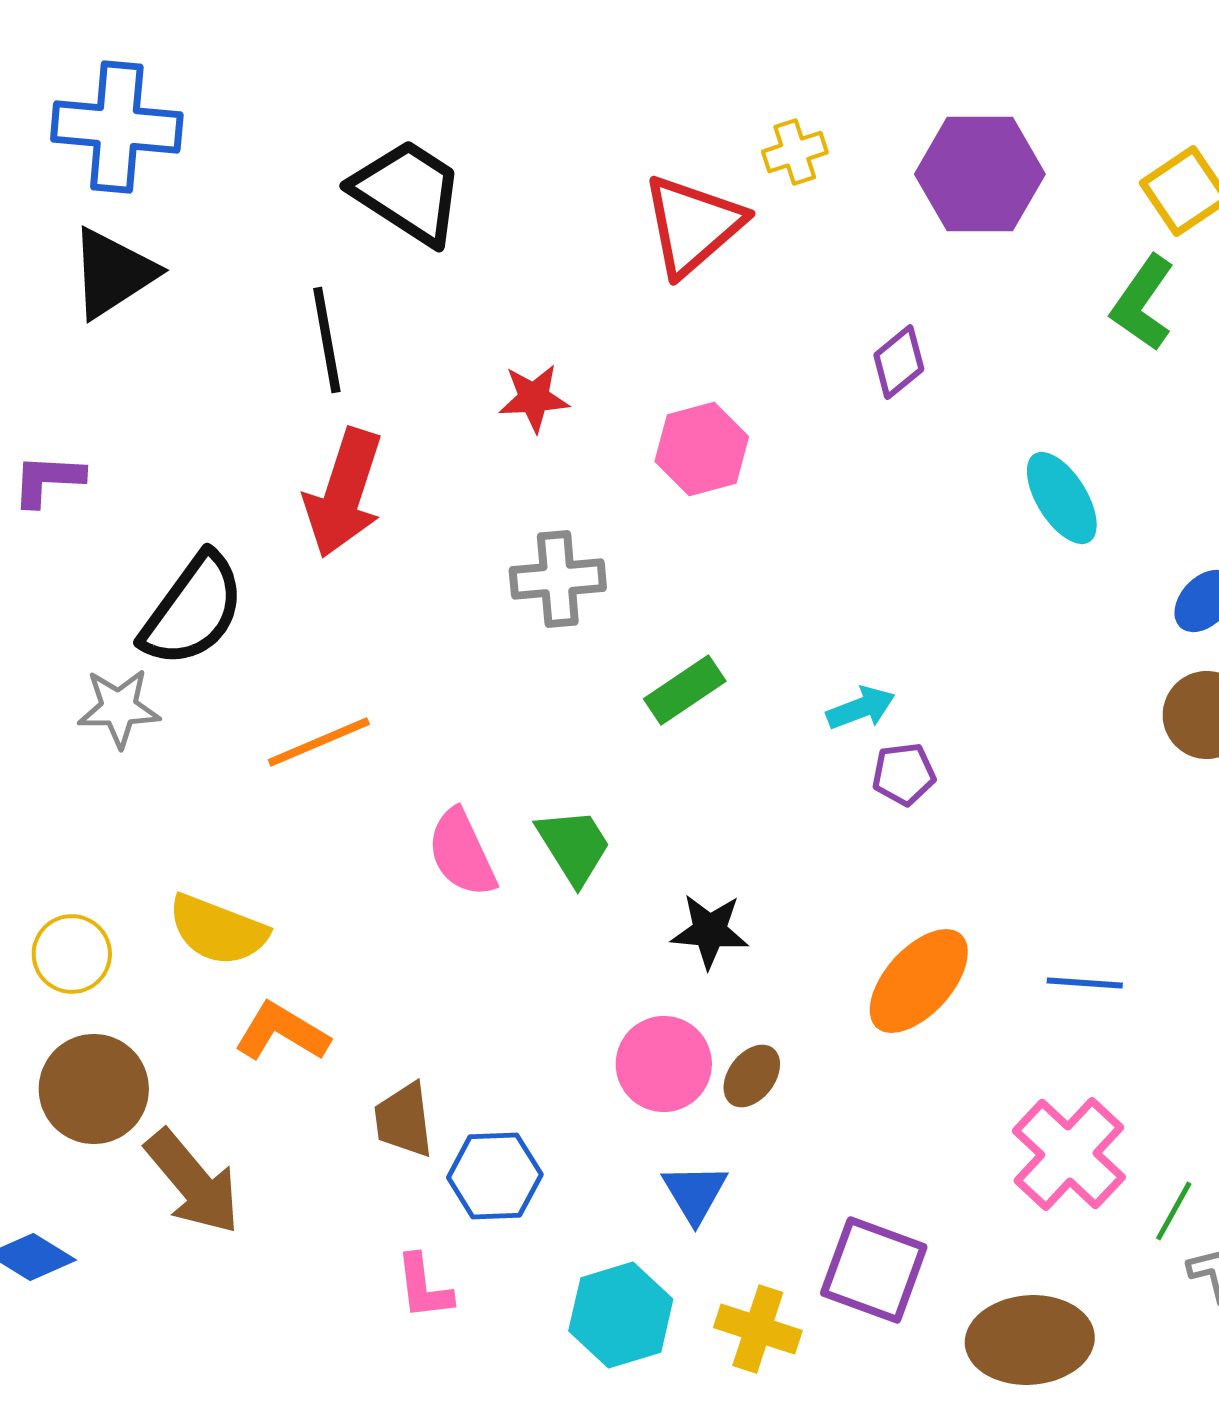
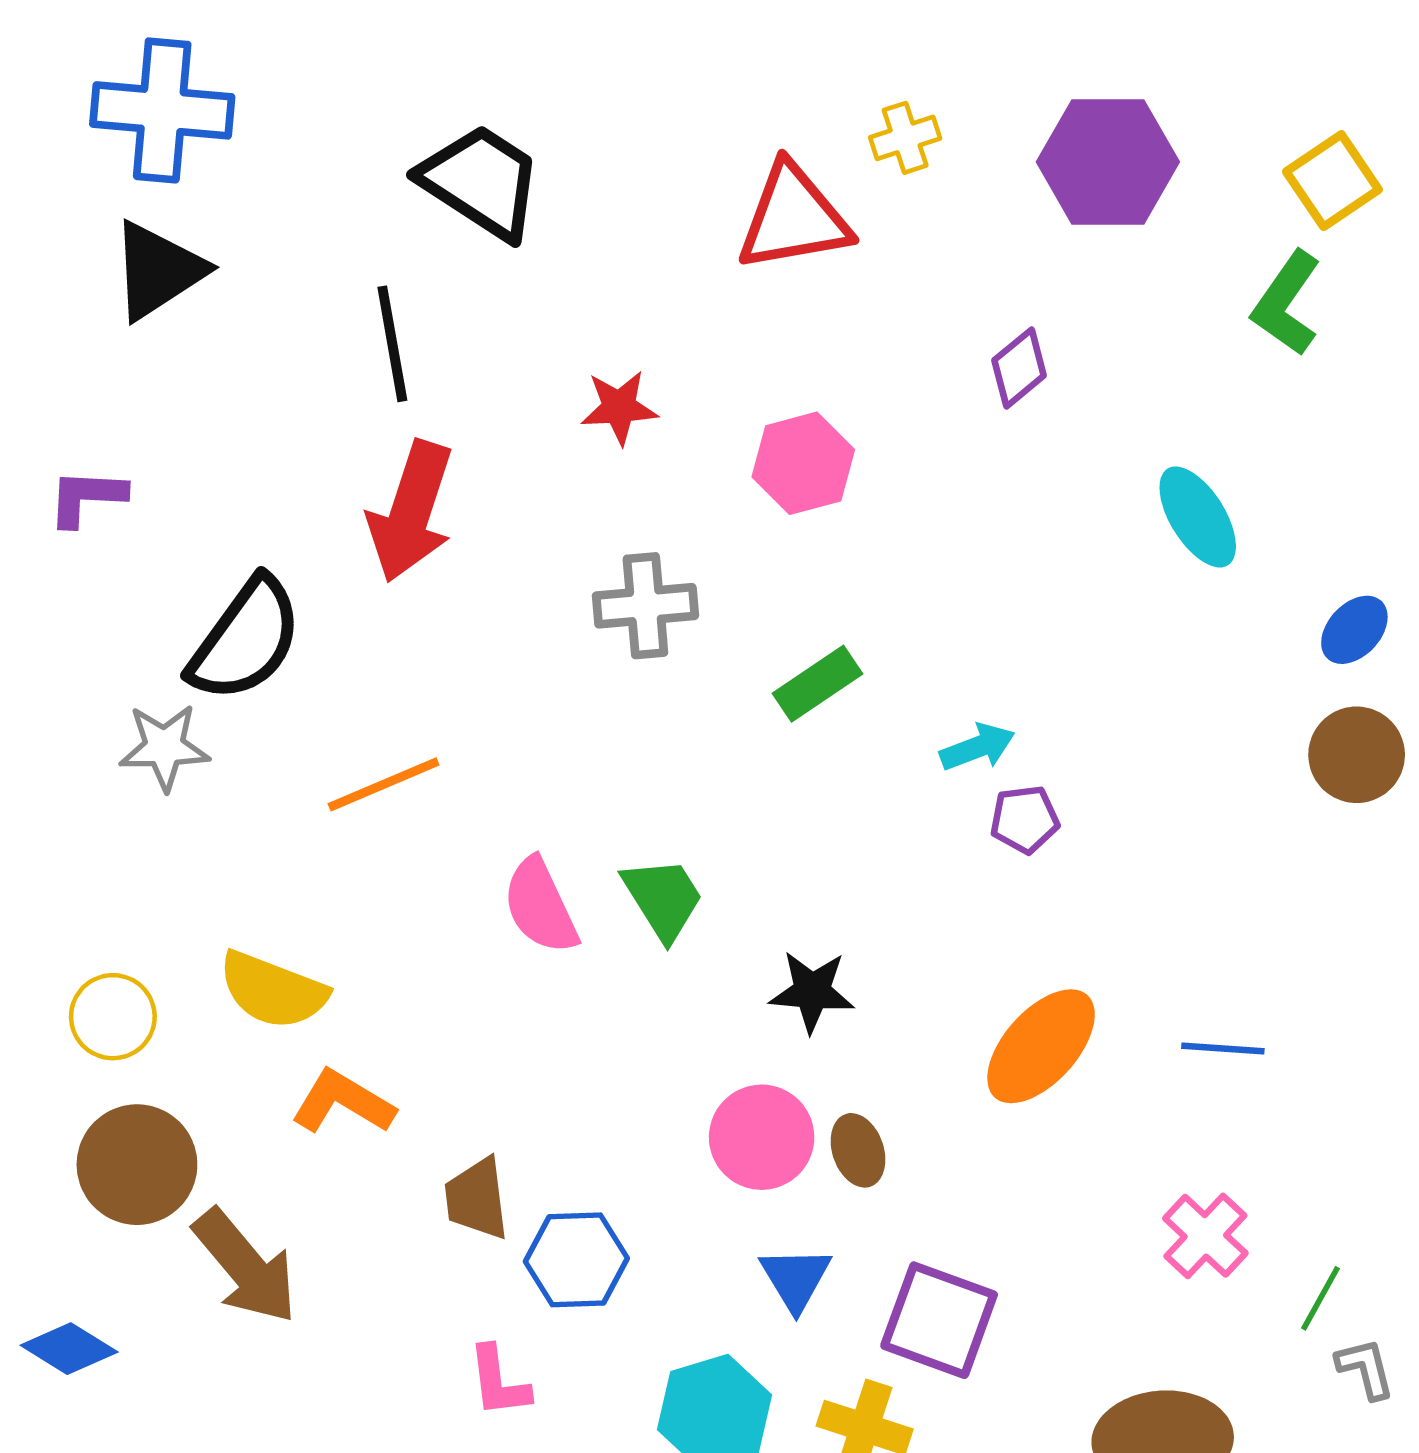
red triangle: (693, 225) -> (793, 218), turned 31
green rectangle: (685, 690) -> (817, 684), moved
brown ellipse: (752, 1076) -> (858, 1150), turned -56
pink cross: (1069, 1154) -> (1205, 1236), size x0.7
purple square: (874, 1270) -> (939, 1320), moved

